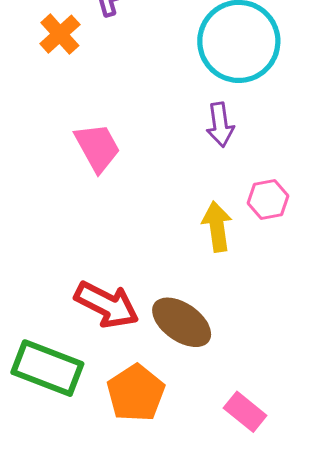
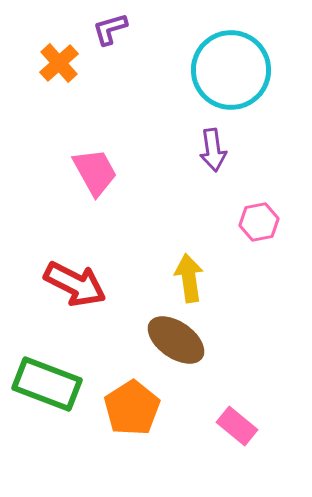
yellow arrow: (217, 227) -> (189, 278), moved
red arrow: (107, 305) -> (75, 284), moved

